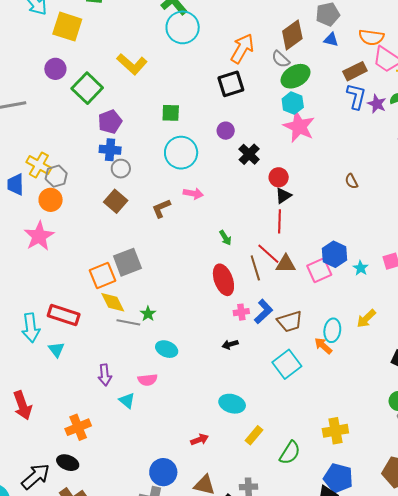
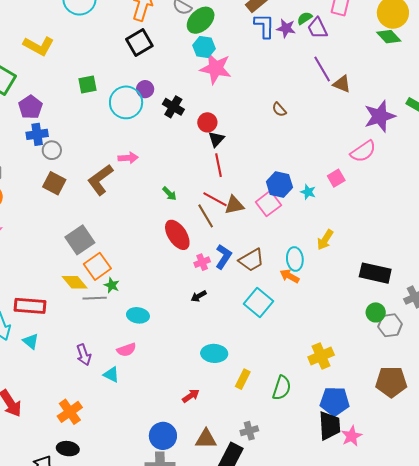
cyan circle: (181, 153) -> (126, 102), moved
brown L-shape: (161, 208) -> (100, 180), size x1.5
orange square: (102, 276) -> (97, 266), moved

